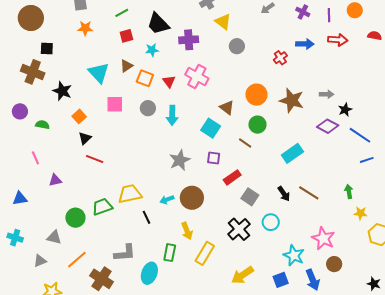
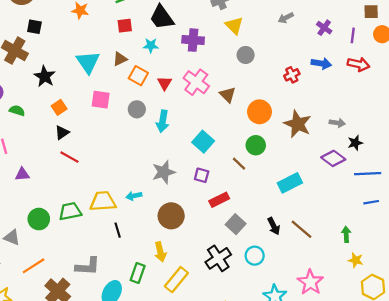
brown triangle: (227, 108) -> (228, 95), moved
blue line: (360, 135) -> (368, 174), turned -45
cyan arrow: (167, 200) -> (134, 196), moved

